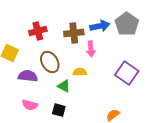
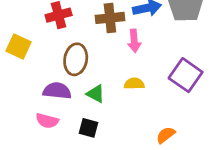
brown ellipse: (50, 62) -> (76, 59), turned 40
yellow semicircle: (80, 72) -> (134, 84), moved
purple semicircle: (28, 76) -> (57, 91), moved

